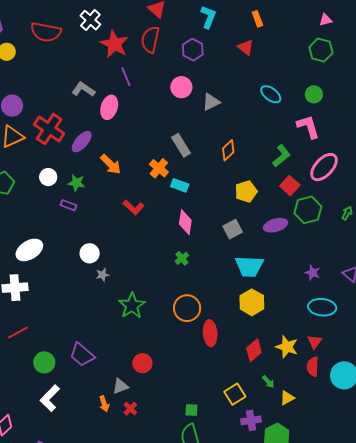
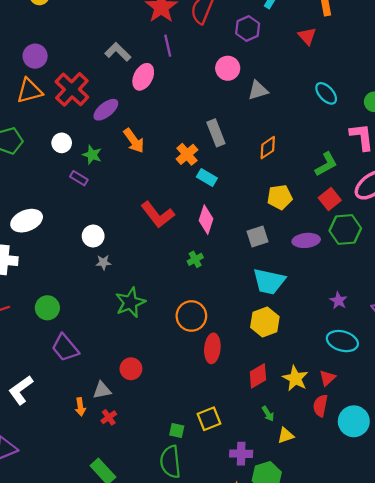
red L-shape: (134, 207) -> (158, 215), moved, size x1.4
green circle: (44, 362) -> (47, 308), moved
yellow square: (235, 394) -> (209, 419), moved

